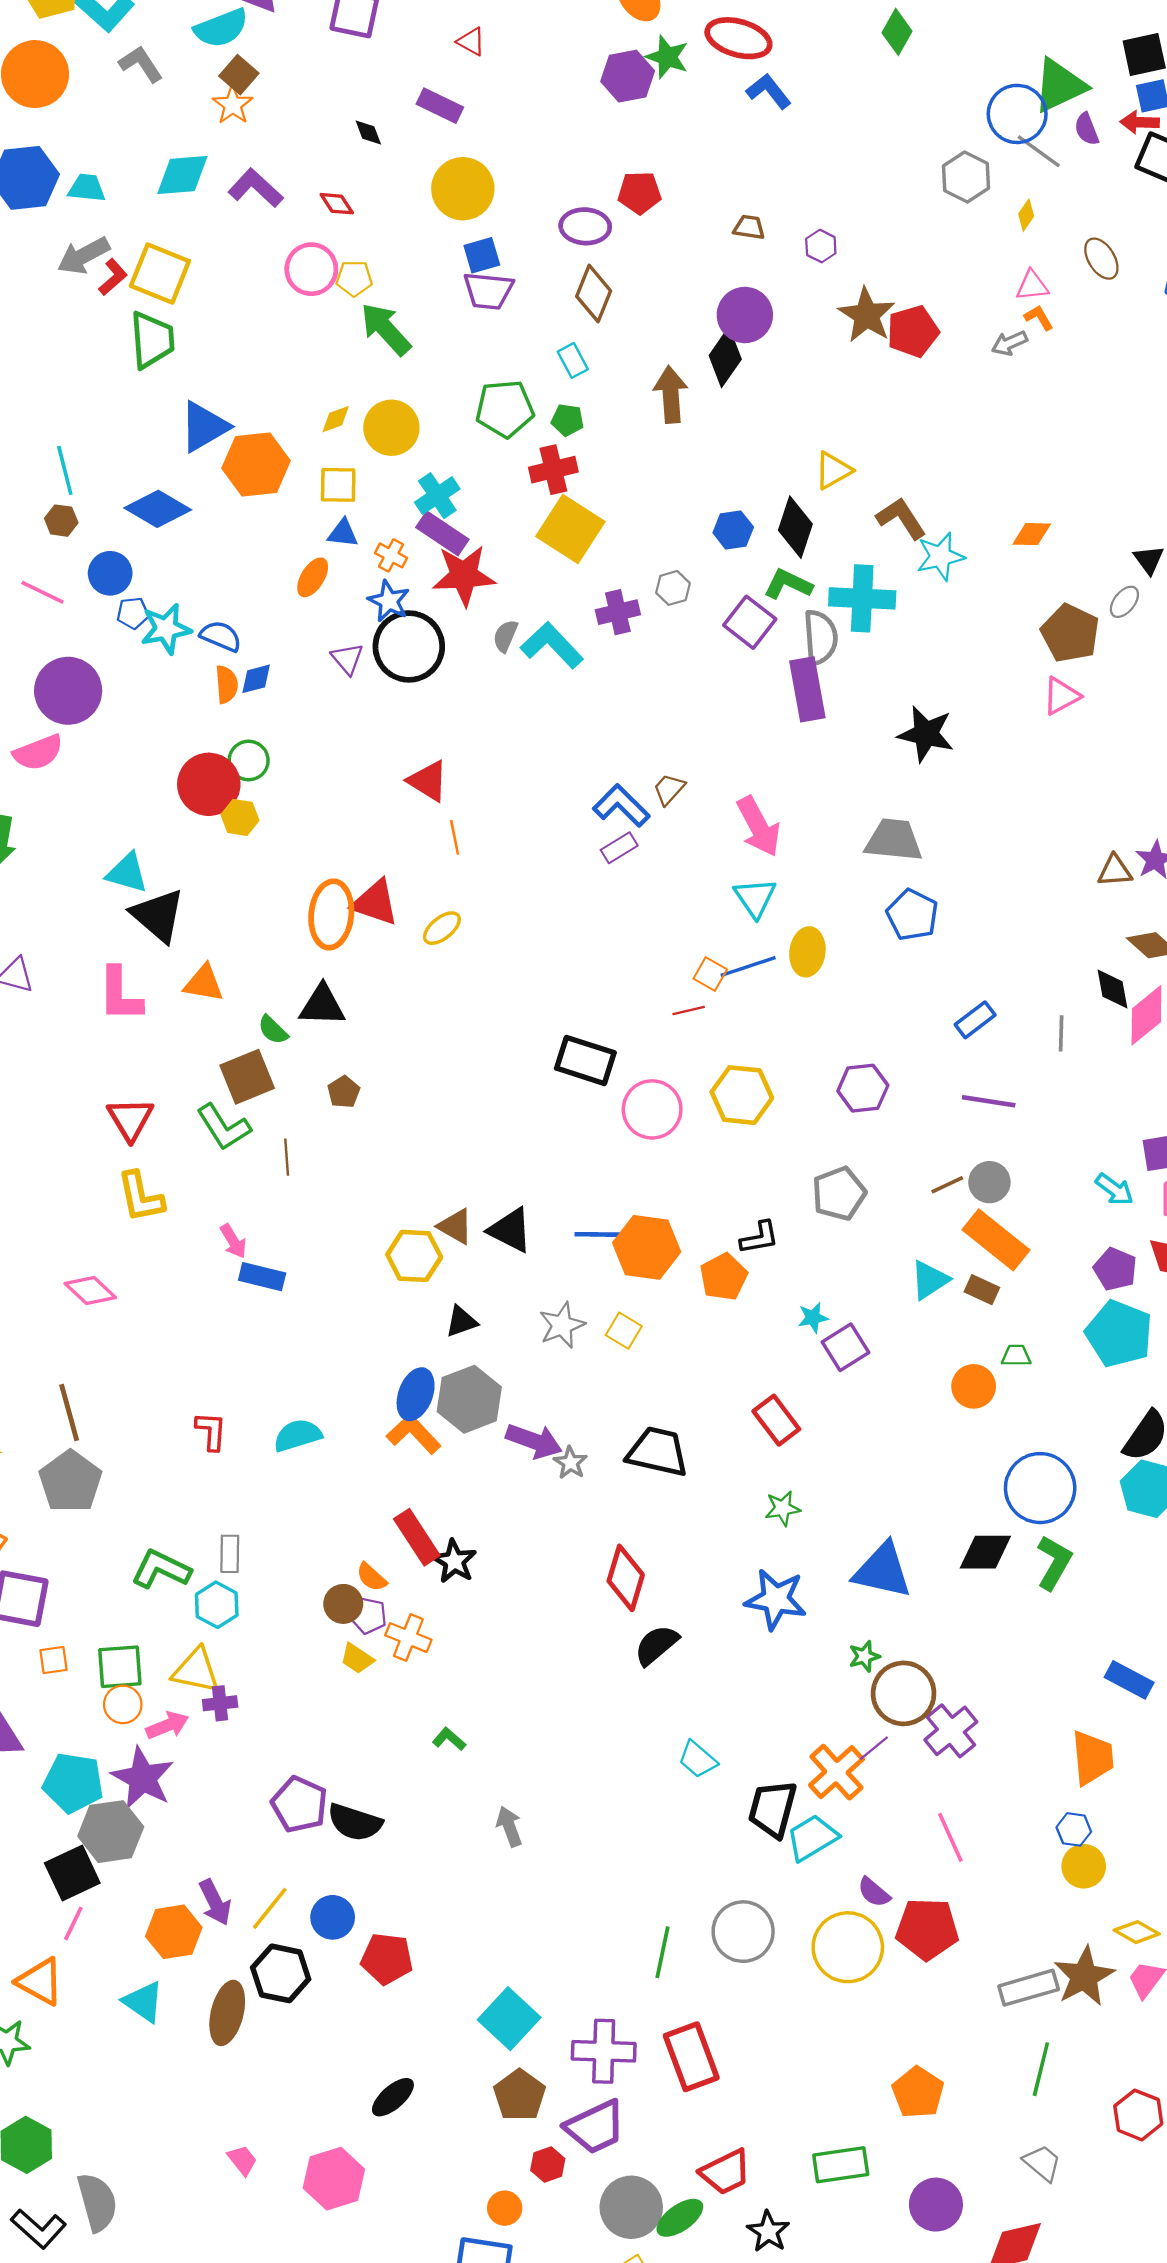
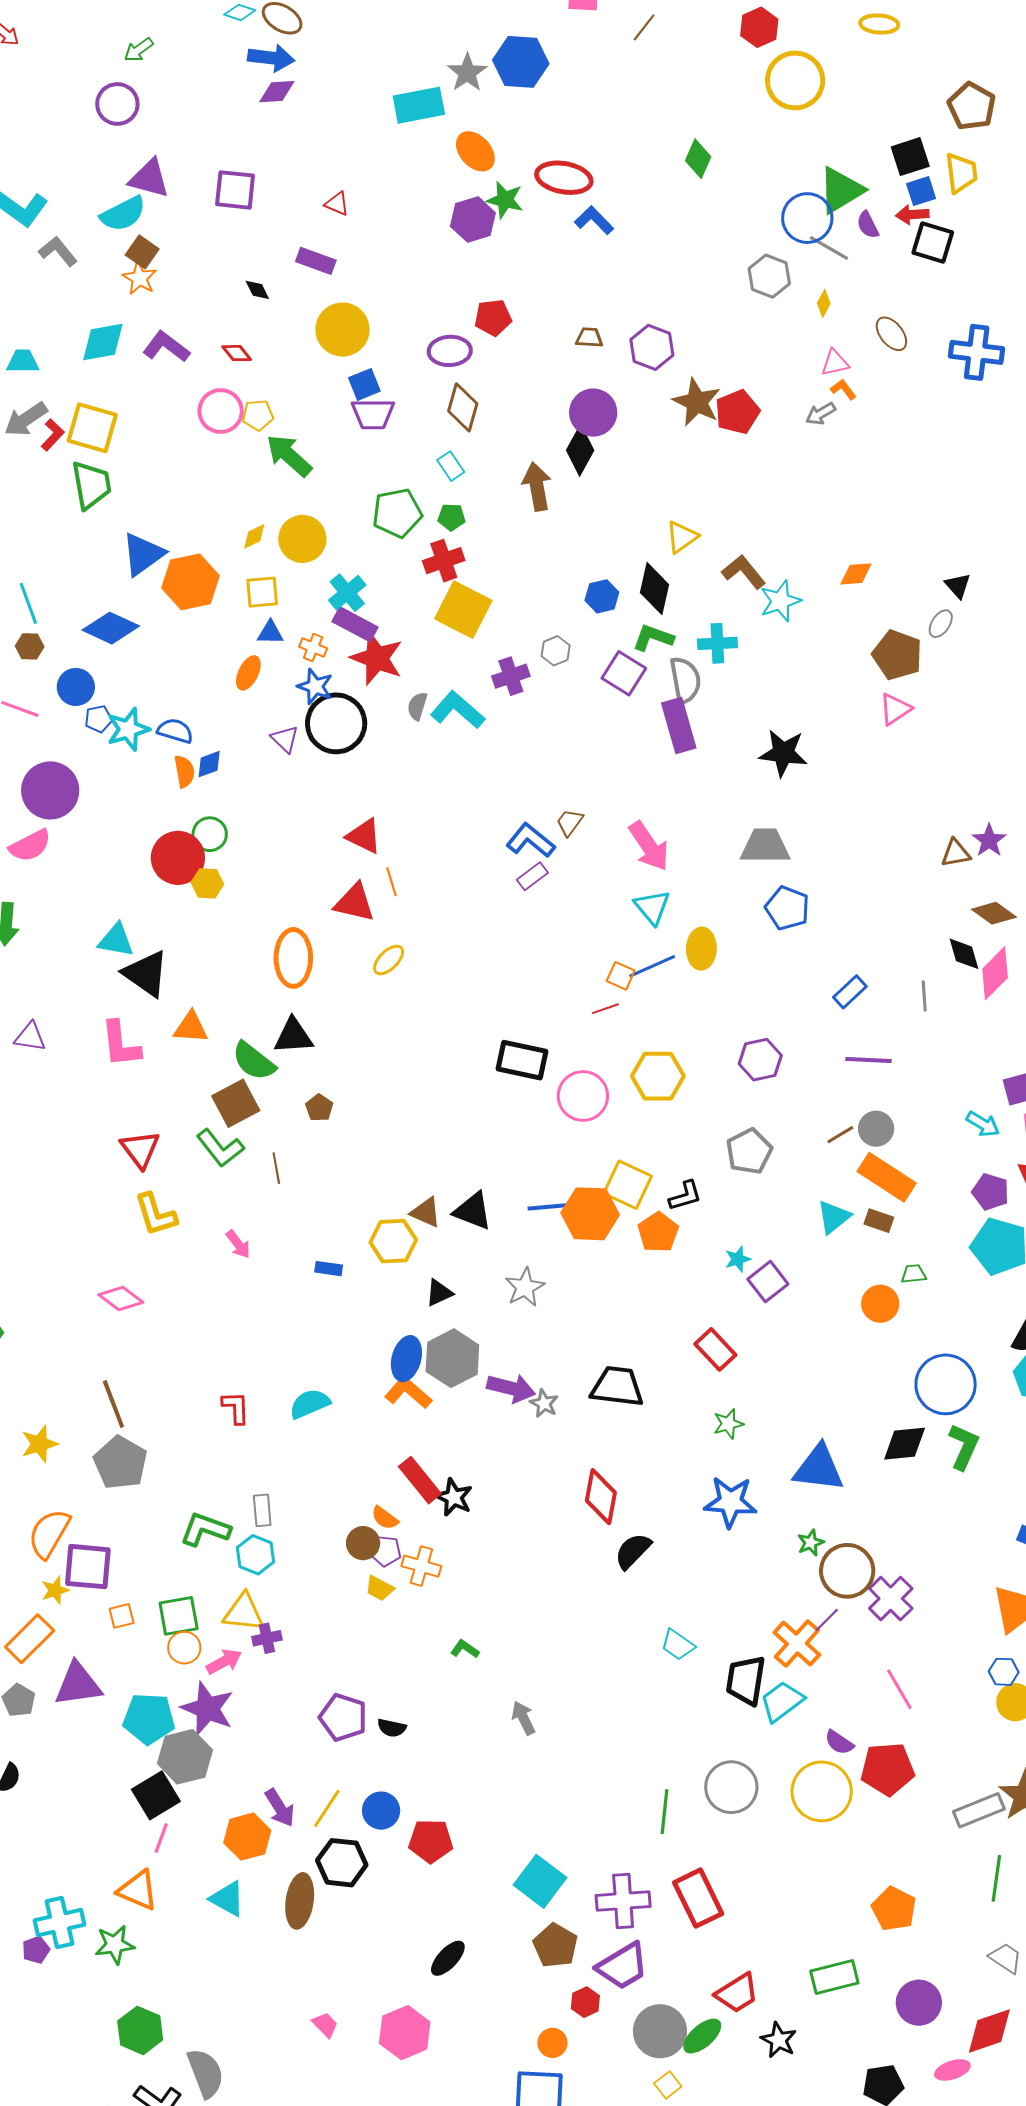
purple hexagon: (821, 246) -> (652, 347), size x1.6
red star: (464, 575) -> (377, 658), turned 30
cyan cross: (862, 598) -> (717, 643), size x0.7
red triangle: (375, 903) -> (355, 903), moved
green semicircle: (273, 1030) -> (254, 1061), size x1.6
blue rectangle: (262, 1277) -> (329, 1269), moved, size x0.7
yellow square: (624, 1331) -> (628, 1185), moved, size x1.6
black semicircle: (355, 1822) -> (392, 1728), size x0.6

